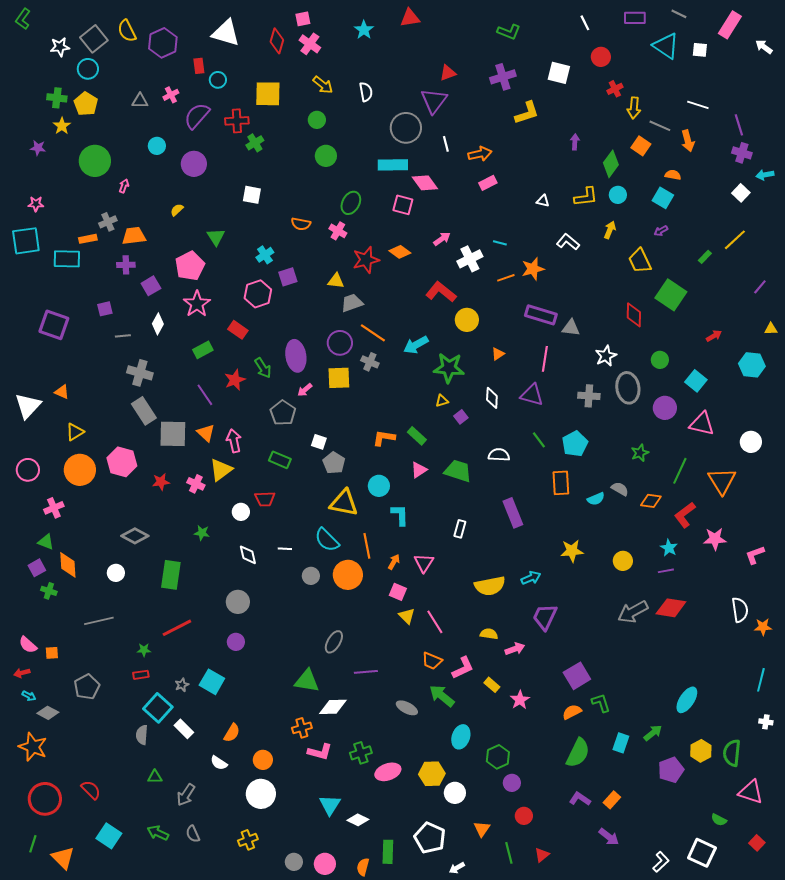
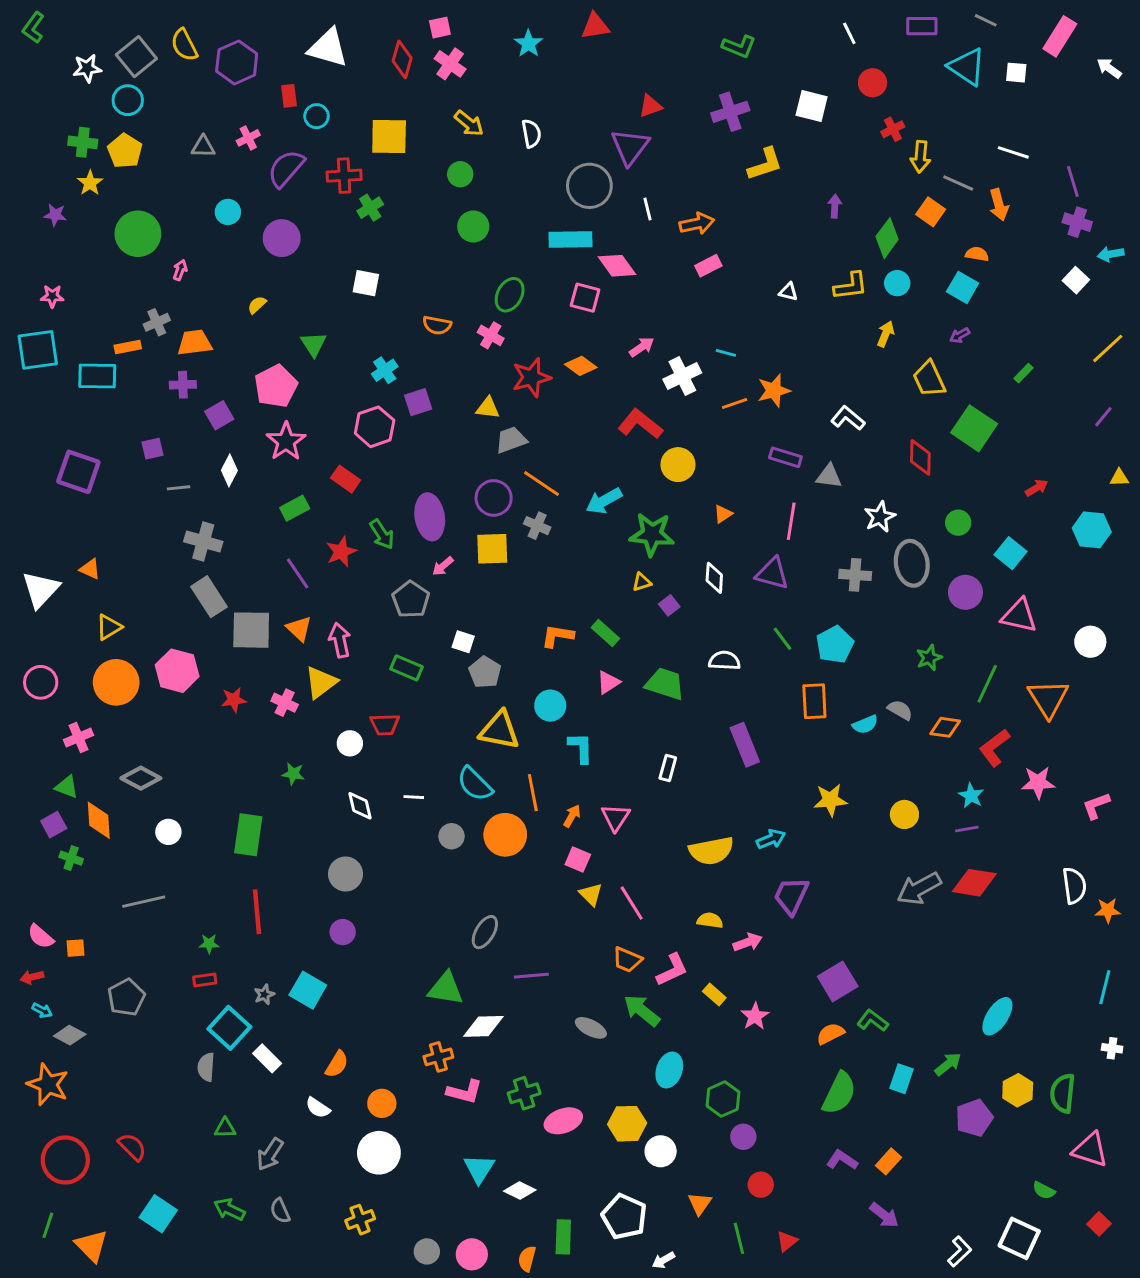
yellow line: (735, 240) -> (1108, 348), moved
white L-shape: (568, 242) -> (848, 418), moved
purple rectangle: (541, 315) -> (785, 457), size x0.7
gray diamond: (135, 536) -> (141, 778), moved
red line: (177, 628) -> (257, 912), turned -68
green L-shape: (601, 703) -> (873, 1021), turned -35

